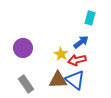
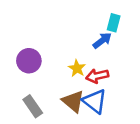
blue arrow: (81, 42) -> (102, 40), moved
brown triangle: (58, 80) -> (73, 101), turned 42

